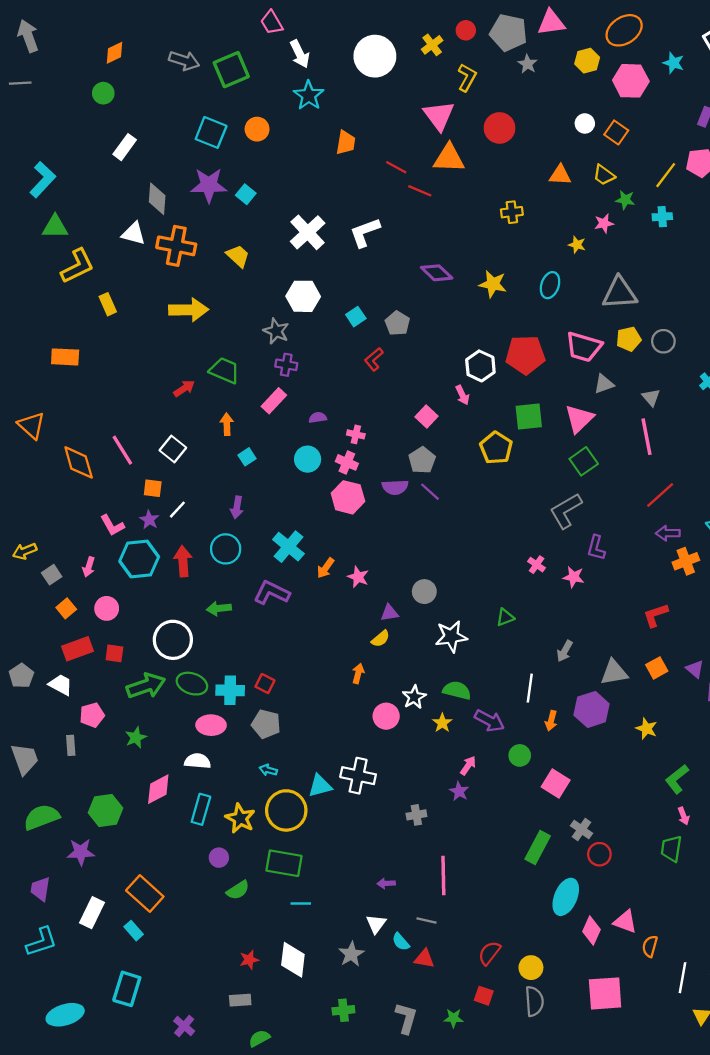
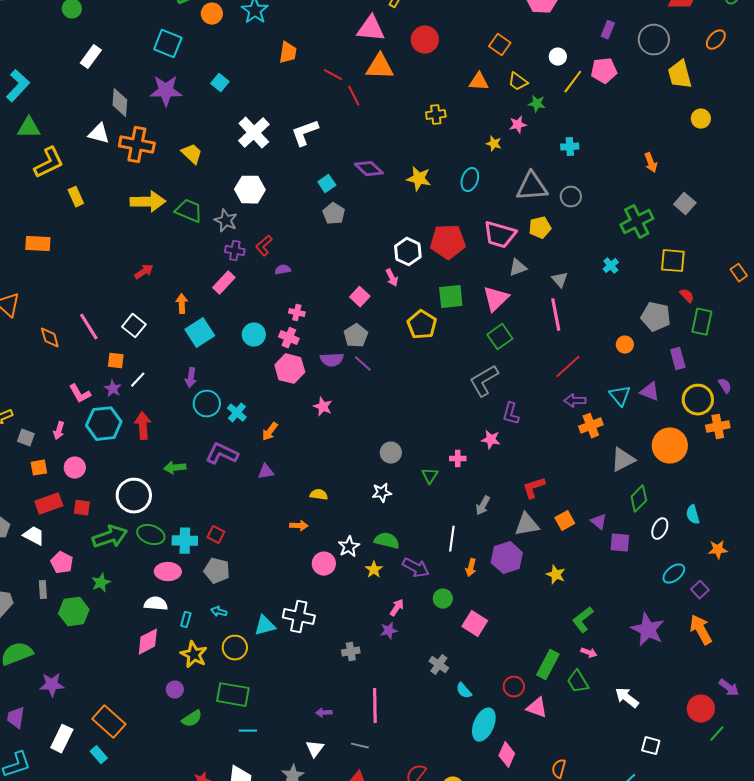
pink triangle: (439, 116) -> (371, 29), turned -48
white circle: (585, 123) -> (558, 57), moved
orange circle: (257, 129) -> (212, 14), moved
orange square: (616, 132) -> (500, 45), moved
red line: (420, 191) -> (354, 96), turned 40
cyan square: (246, 194) -> (220, 83), moved
cyan cross: (662, 217) -> (570, 147), moved
cyan square: (356, 317) -> (327, 184), moved
gray circle: (663, 341) -> (571, 197), moved
red L-shape: (374, 359) -> (264, 246), moved
green trapezoid: (224, 370) -> (189, 211), moved
purple semicircle: (318, 418) -> (283, 270), moved
cyan square: (247, 457) -> (200, 333), size x1.8
orange diamond: (79, 462) -> (50, 338), size x0.7
cyan cross: (288, 547) -> (237, 413), size x0.7
cyan circle: (226, 549) -> (207, 404), moved
pink cross: (537, 565) -> (458, 459), moved, turned -35
gray square: (52, 575) -> (26, 438), turned -36
pink star: (358, 577) -> (323, 407), moved
gray circle: (424, 592) -> (391, 453), moved
orange square: (66, 608) -> (39, 468), turned 30
purple triangle: (390, 613) -> (266, 472), moved
red L-shape: (656, 615) -> (534, 488), moved
green triangle: (505, 617) -> (430, 476), turned -36
white star: (451, 636) -> (382, 493), size x0.7
yellow semicircle: (381, 639) -> (319, 495), turned -132
orange arrow: (358, 674) -> (299, 526), turned 78
pink pentagon: (92, 715) -> (62, 563), turned -30
pink diamond: (158, 789) -> (148, 642), moved
purple star: (459, 791) -> (389, 631), turned 30
cyan rectangle: (201, 809) -> (186, 620), moved, size x0.6
green hexagon: (106, 810) -> (74, 612), moved
yellow circle: (286, 810) -> (235, 648), size x0.7
pink arrow: (684, 816) -> (589, 653), turned -49
gray cross: (581, 830) -> (439, 665), moved
green rectangle: (538, 847) -> (548, 665), moved
green trapezoid: (671, 849) -> (578, 682), turned -40
pink triangle: (625, 922) -> (537, 708), moved
cyan semicircle: (401, 942) -> (464, 691), moved

